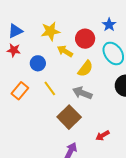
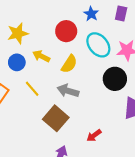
yellow star: (50, 31) -> (18, 33), moved
yellow arrow: (65, 51) -> (41, 56), moved

